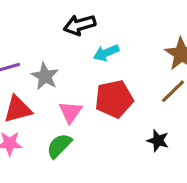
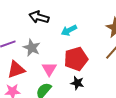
black arrow: (80, 25) -> (39, 17), moved, turned 36
black star: (158, 141) -> (77, 83), moved

